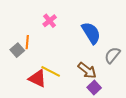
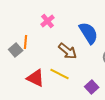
brown arrow: (87, 70) -> (68, 51), moved
yellow line: (51, 71) -> (60, 74), moved

